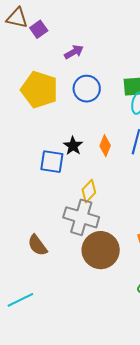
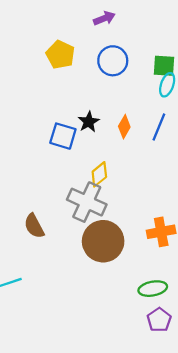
yellow pentagon: (39, 90) -> (60, 55), size x0.7

